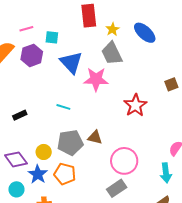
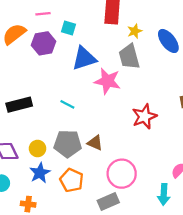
blue triangle: (71, 62) -> (84, 58), turned 45
black rectangle: (20, 115) -> (19, 105), size x1.6
blue star: (38, 174) -> (40, 173), moved
orange pentagon: (65, 174) -> (72, 180), moved

